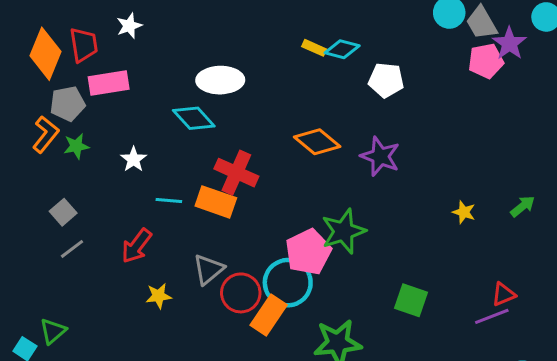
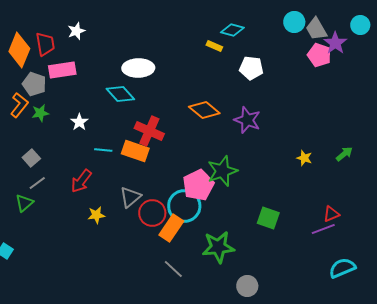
yellow rectangle: (314, 48) -> (214, 46), moved
cyan diamond: (342, 49) -> (232, 30), moved
pink pentagon: (486, 61) -> (319, 55), turned 30
gray pentagon: (68, 104) -> (34, 84), turned 30
green triangle: (53, 331) -> (24, 203), moved

